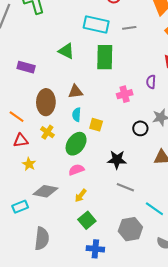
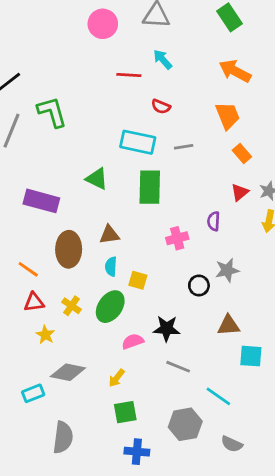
purple rectangle: (26, 67) -> (41, 201), size x1.4
yellow cross: (47, 132) -> (71, 306), moved
pink semicircle: (76, 170) -> (133, 341), moved
green square: (87, 220) -> (125, 412), turned 30

